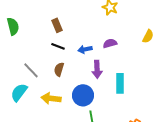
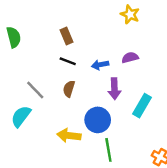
cyan rectangle: (120, 83) -> (142, 106), turned 30
yellow arrow: (51, 98) -> (69, 136), moved

